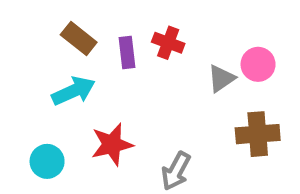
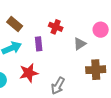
purple rectangle: (127, 53) -> (39, 44), moved
pink circle: (258, 64) -> (101, 30), moved

